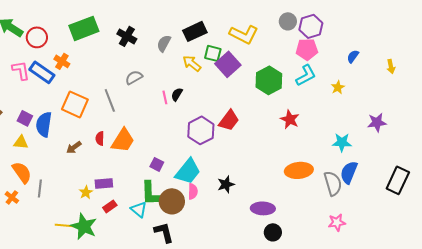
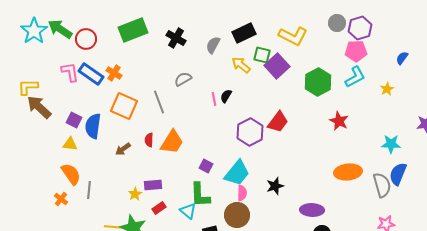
orange cross: (62, 61) -> (114, 73), moved
brown circle: (172, 201) -> (237, 215), moved

